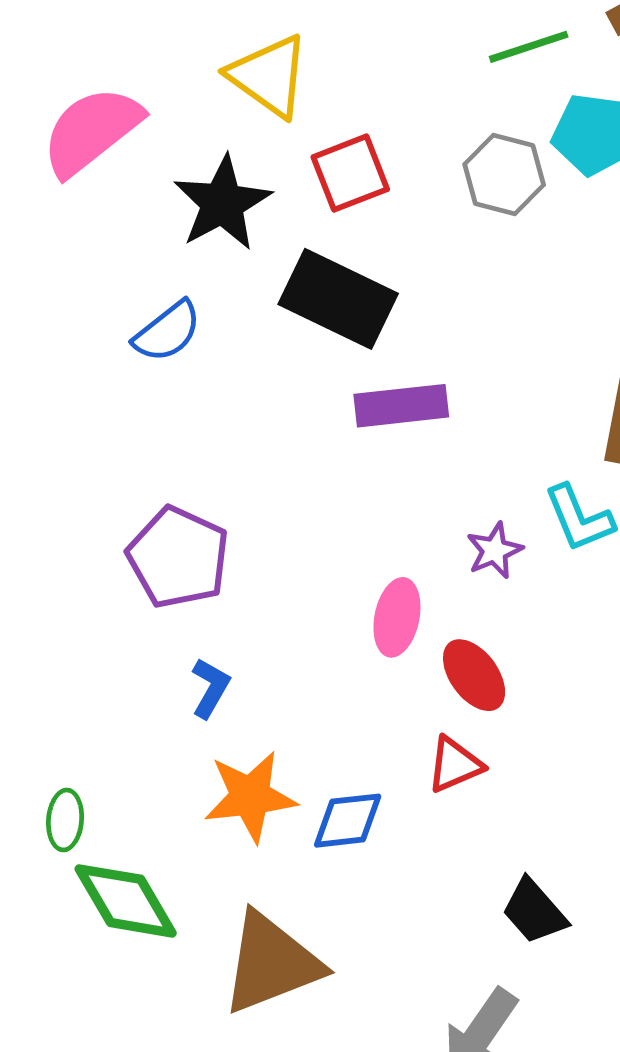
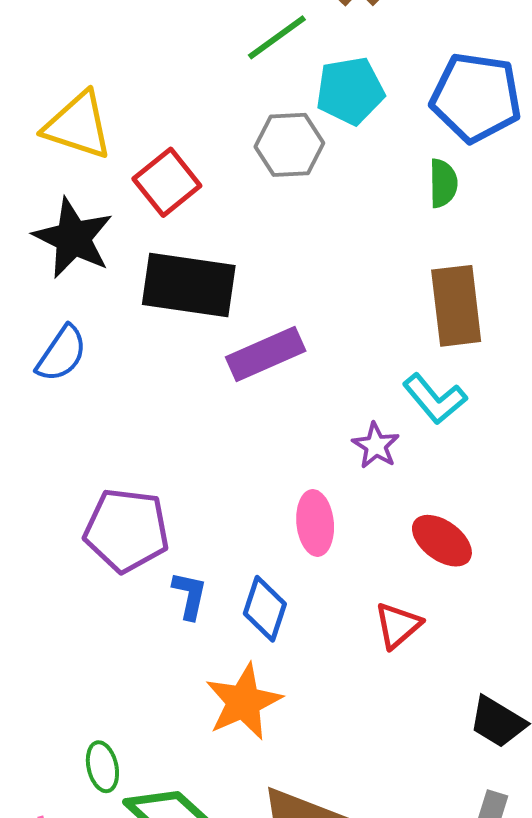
red ellipse: (474, 675) -> (442, 541), moved
blue L-shape: (210, 688) -> (190, 595), moved
blue diamond: (348, 821) -> (265, 609), moved, turned -48

